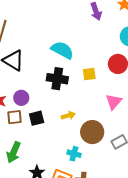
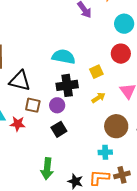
purple circle: (21, 98) -> (57, 105), moved
yellow arrow: (68, 116) -> (98, 98), moved
brown square: (15, 117) -> (33, 105), moved, turned 35

